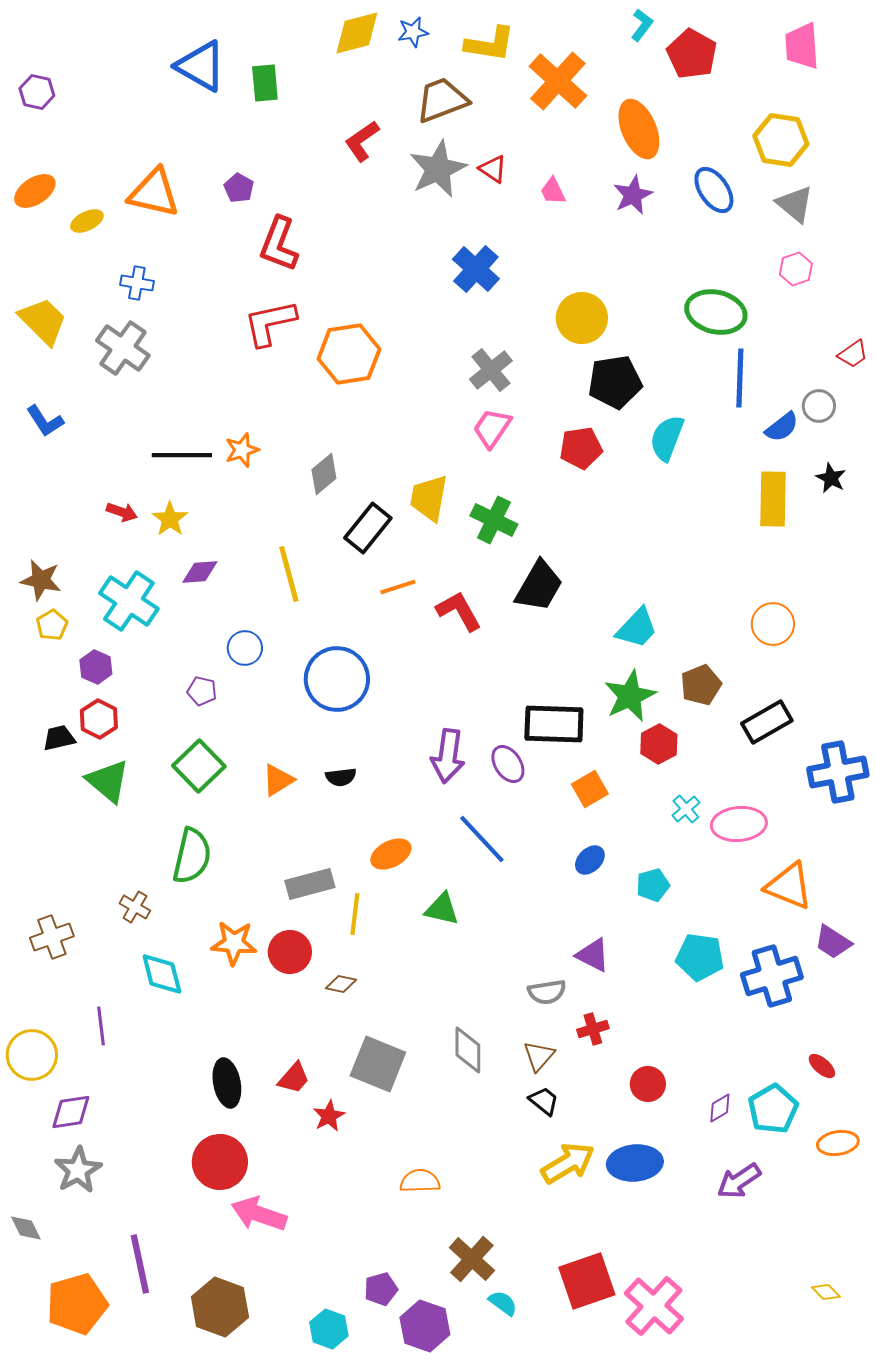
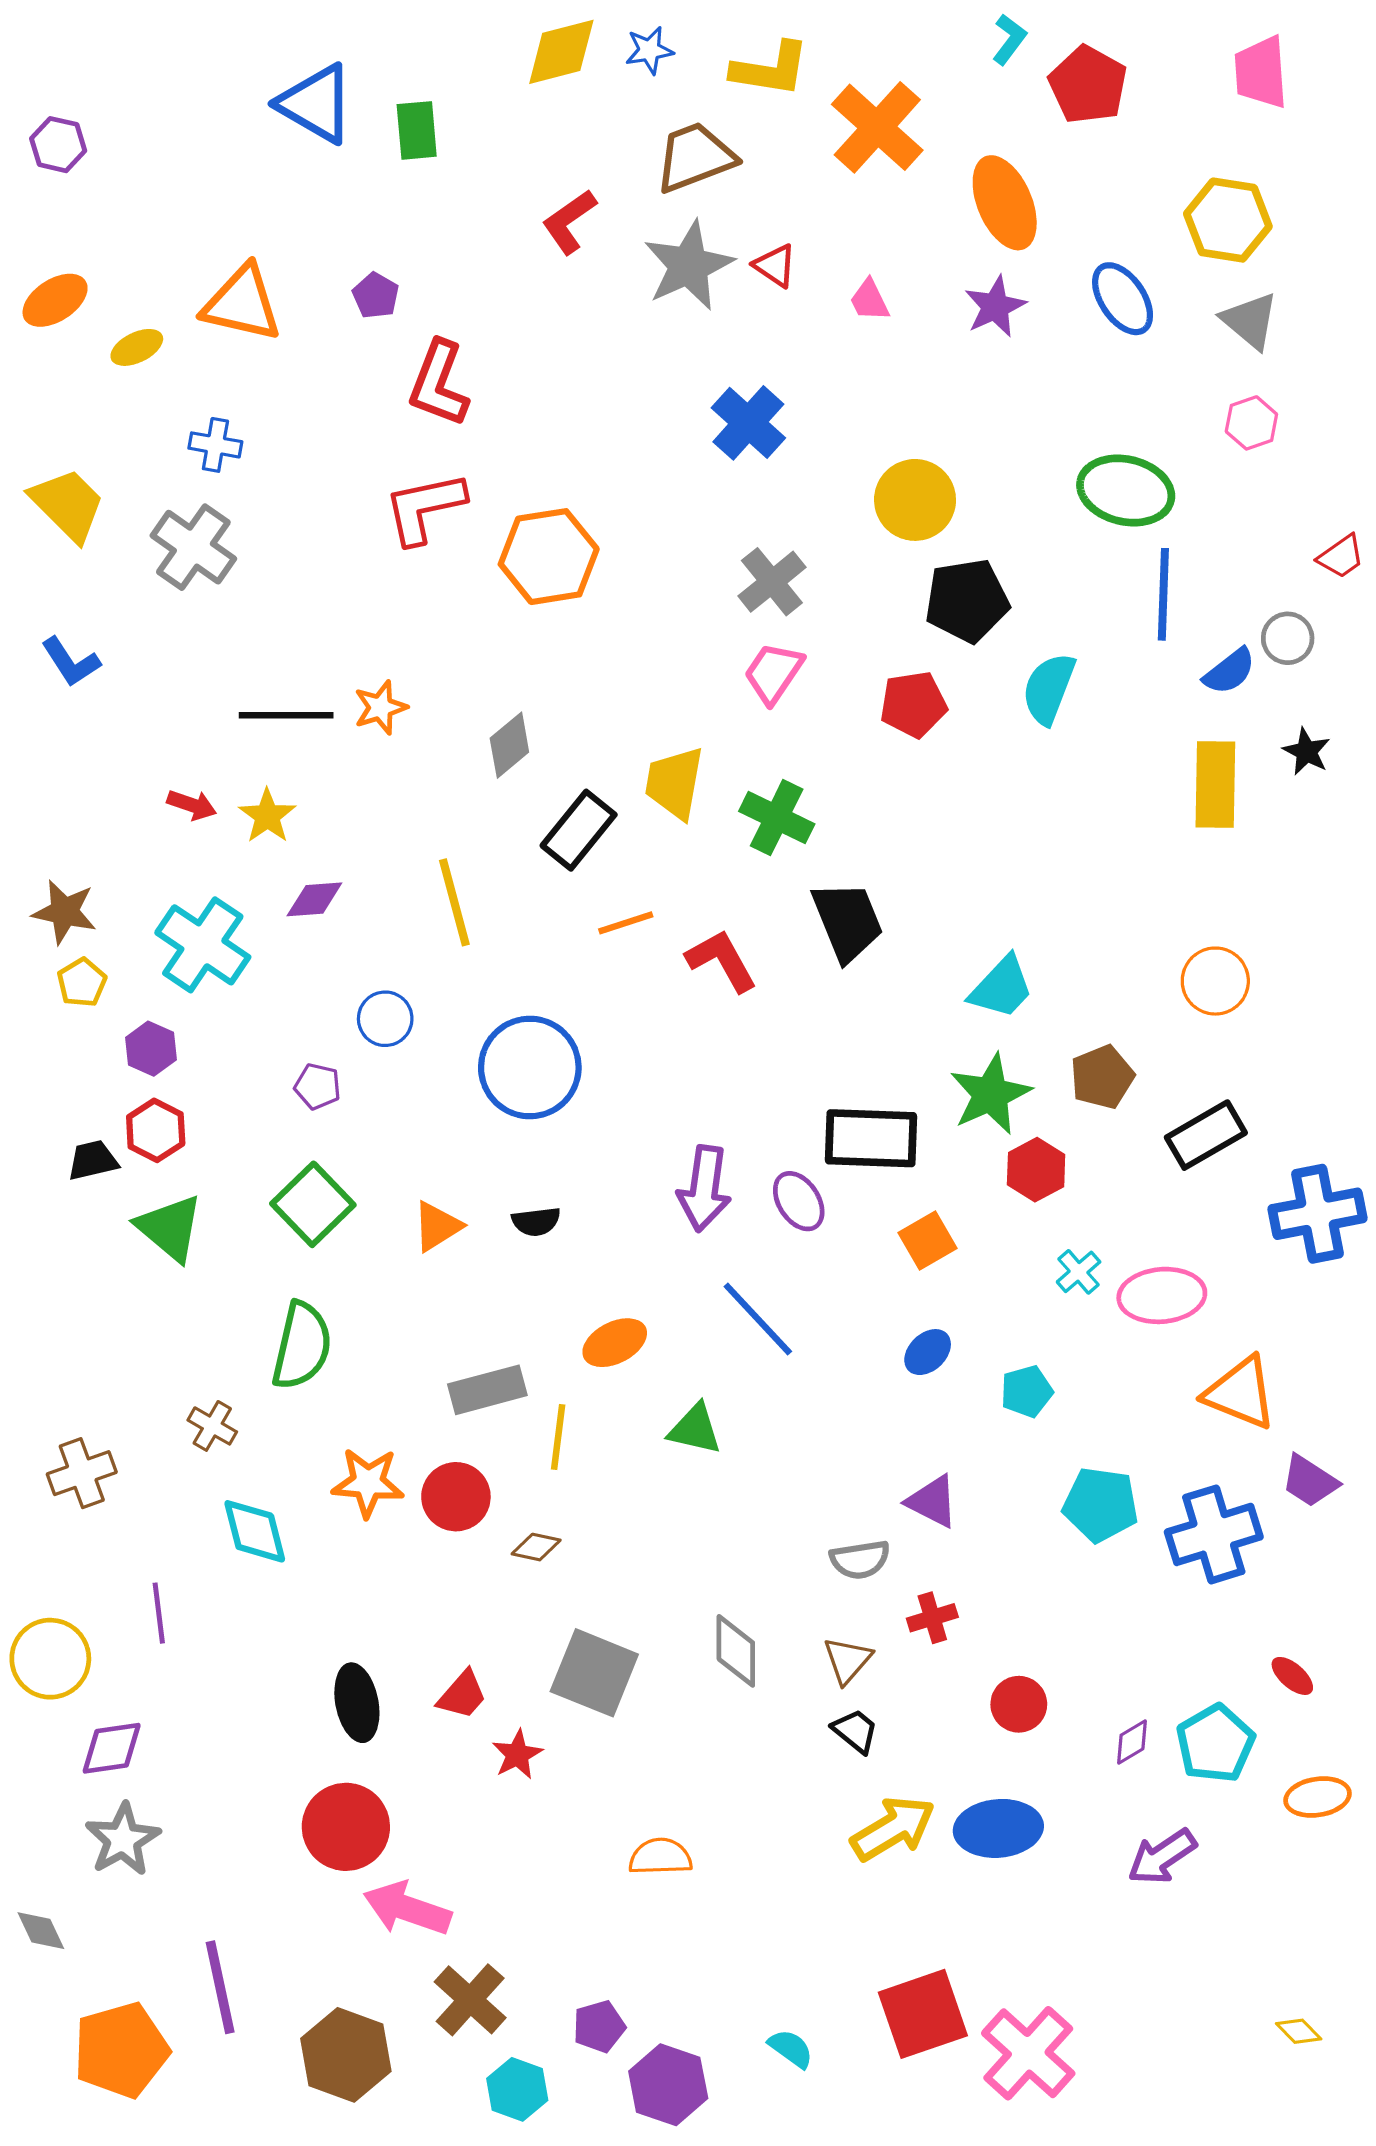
black trapezoid: (539, 586) -> (847, 921), turned -52
brown cross: (472, 1259) -> (470, 2000), moved

